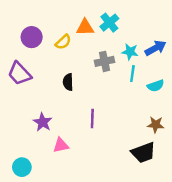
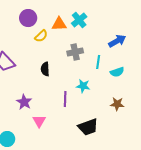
purple circle: (32, 37) -> (28, 18), moved
cyan star: (130, 52) -> (83, 86), moved
pink triangle: (61, 145) -> (39, 121), turned -48
black trapezoid: (143, 153) -> (88, 127), moved

